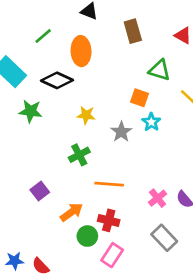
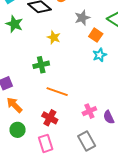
gray star: (121, 132) -> (82, 18), moved
orange arrow: (72, 212) -> (14, 105), moved, turned -114
green circle: (87, 236) -> (18, 130), moved
pink rectangle: (112, 255) -> (46, 143), turned -66

